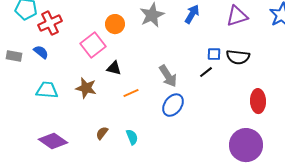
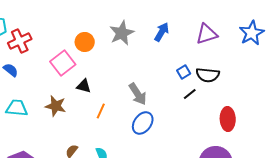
blue square: (214, 54) -> (184, 72), turned -32
black line: (206, 72) -> (190, 94), moved
orange line: (131, 93) -> (101, 111), turned -42

